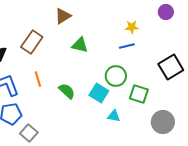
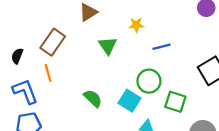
yellow star: (132, 27) -> (136, 25), moved
green triangle: (80, 45) -> (108, 46), turned 42
orange line: (38, 79) -> (48, 73), moved

